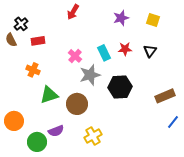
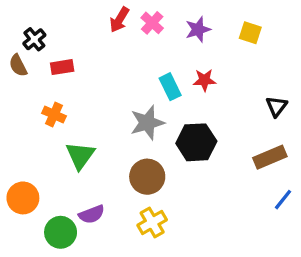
black triangle: (150, 51) -> (276, 106), moved
pink cross: (75, 56) -> (152, 23), moved
green triangle: (49, 95) -> (80, 155), turned -36
brown circle: (77, 104) -> (147, 177), moved

